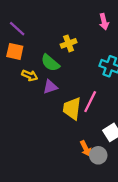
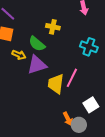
yellow cross: (69, 43) -> (53, 27), turned 32
purple triangle: (50, 87) -> (37, 65), size x1.5

